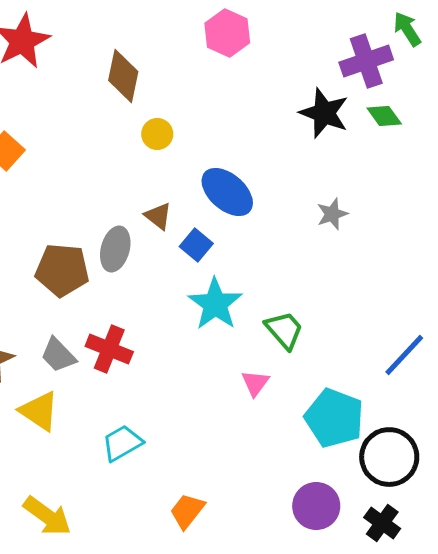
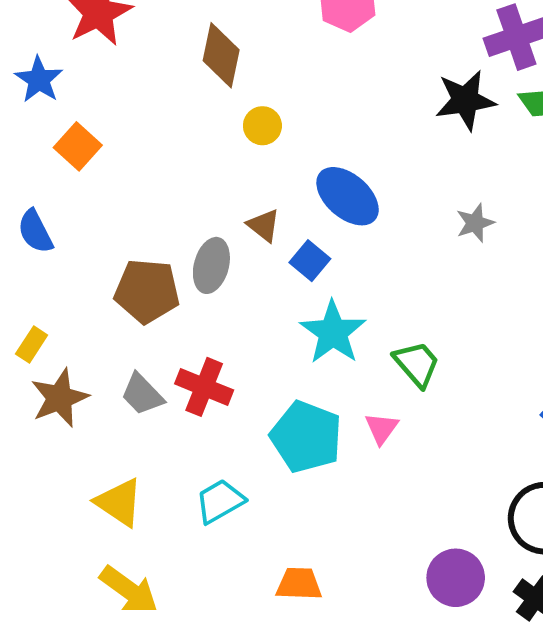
black star: (324, 113) -> (465, 100), turned -30
yellow triangle: (39, 411) -> (119, 502), moved
cyan pentagon: (334, 418) -> (306, 437), moved
orange trapezoid: (187, 511) -> (299, 584), turned 54

